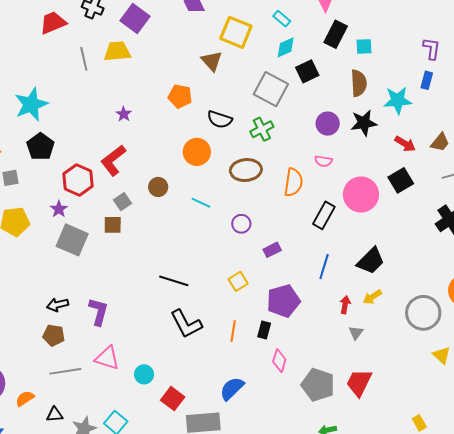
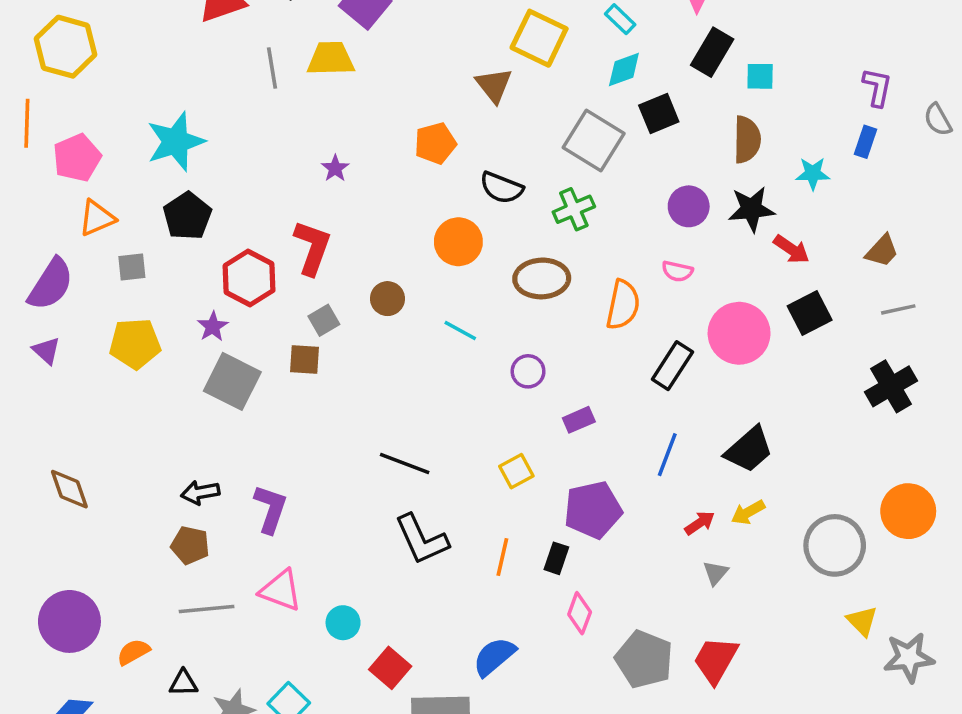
orange pentagon: (180, 96) -> (435, 143), turned -30
cyan star: (398, 100) -> (813, 174), size x0.7
red arrow: (405, 144) -> (791, 249), moved
red L-shape: (113, 160) -> (312, 248), turned 144
red arrow: (345, 305) -> (700, 523), turned 42

